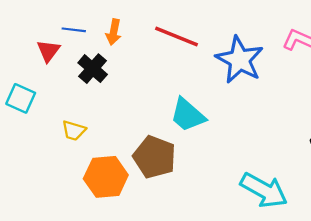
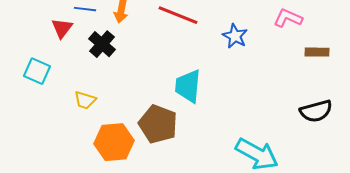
blue star: (240, 60) -> (235, 36), size x0.6
cyan trapezoid: (188, 115) -> (188, 86), turned 54

